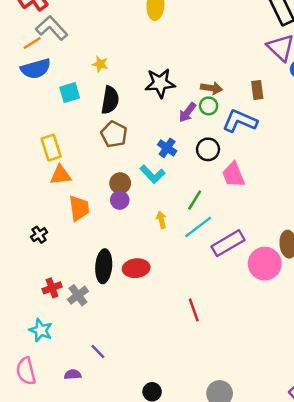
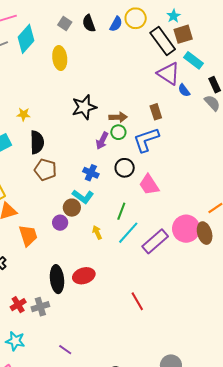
black star: (160, 83) -> (84, 107), moved
blue L-shape: (240, 121) -> (146, 140), turned -32
brown circle: (120, 183) -> (72, 208), moved
pink circle: (265, 264) -> (186, 229), moved
gray cross: (78, 295) -> (40, 307), turned 30

